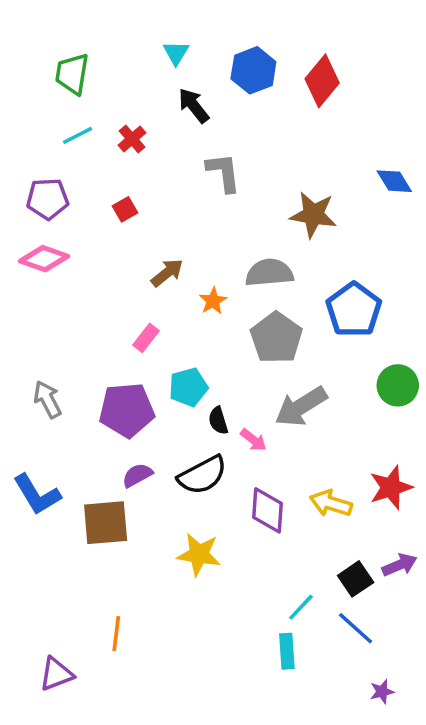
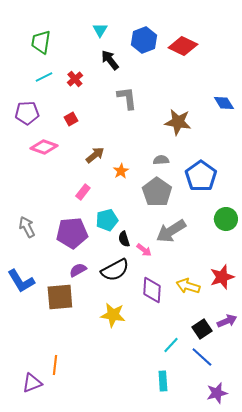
red diamond: (322, 81) -> (183, 46), turned 76
pink diamond: (44, 259) -> (44, 147), moved
gray semicircle: (269, 273) -> (161, 160), moved, size x0.6
orange line: (116, 634) -> (55, 365), moved
cyan rectangle: (287, 651) -> (163, 381), moved
purple star: (382, 692) -> (217, 393), size x1.5

